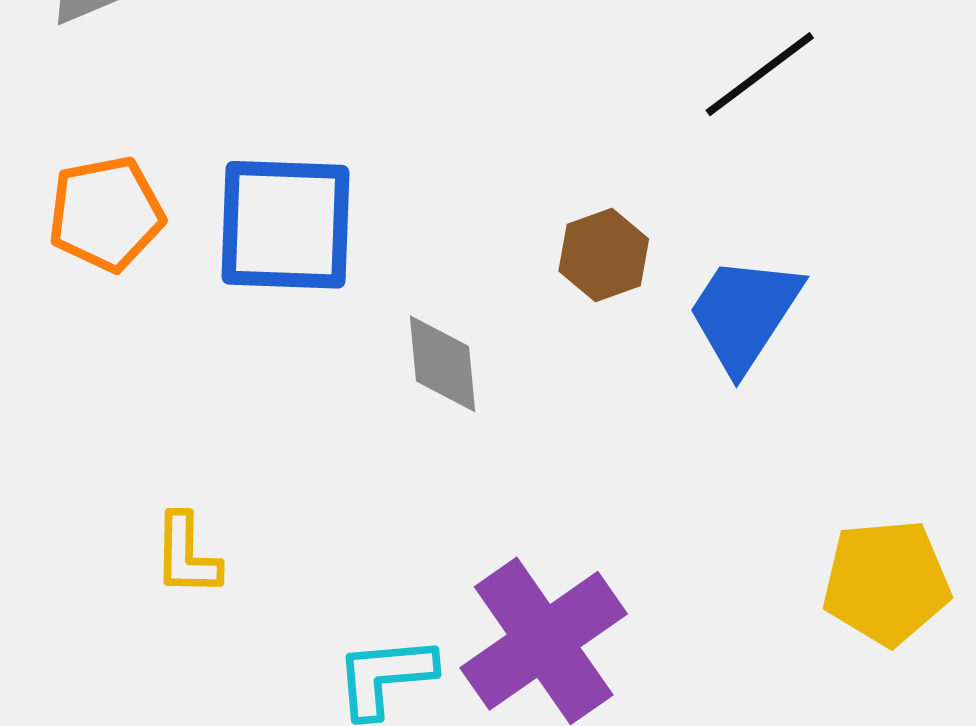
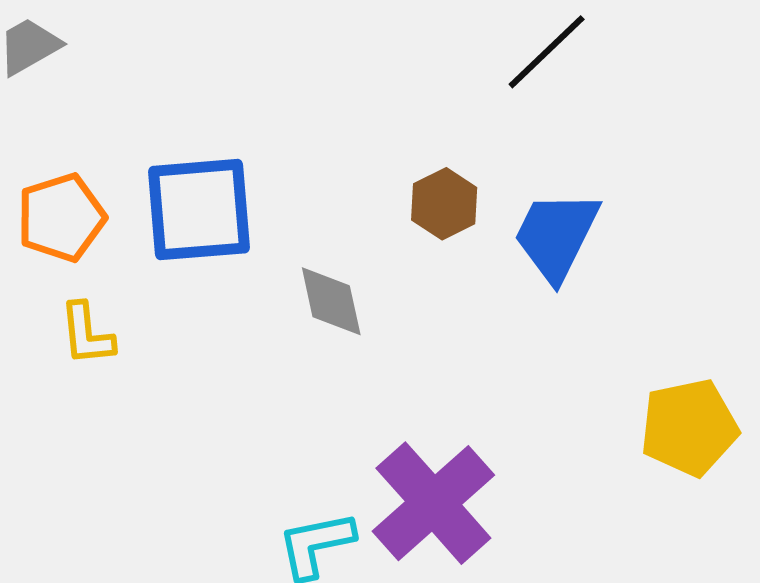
yellow L-shape: (187, 555) -> (87, 334), moved

